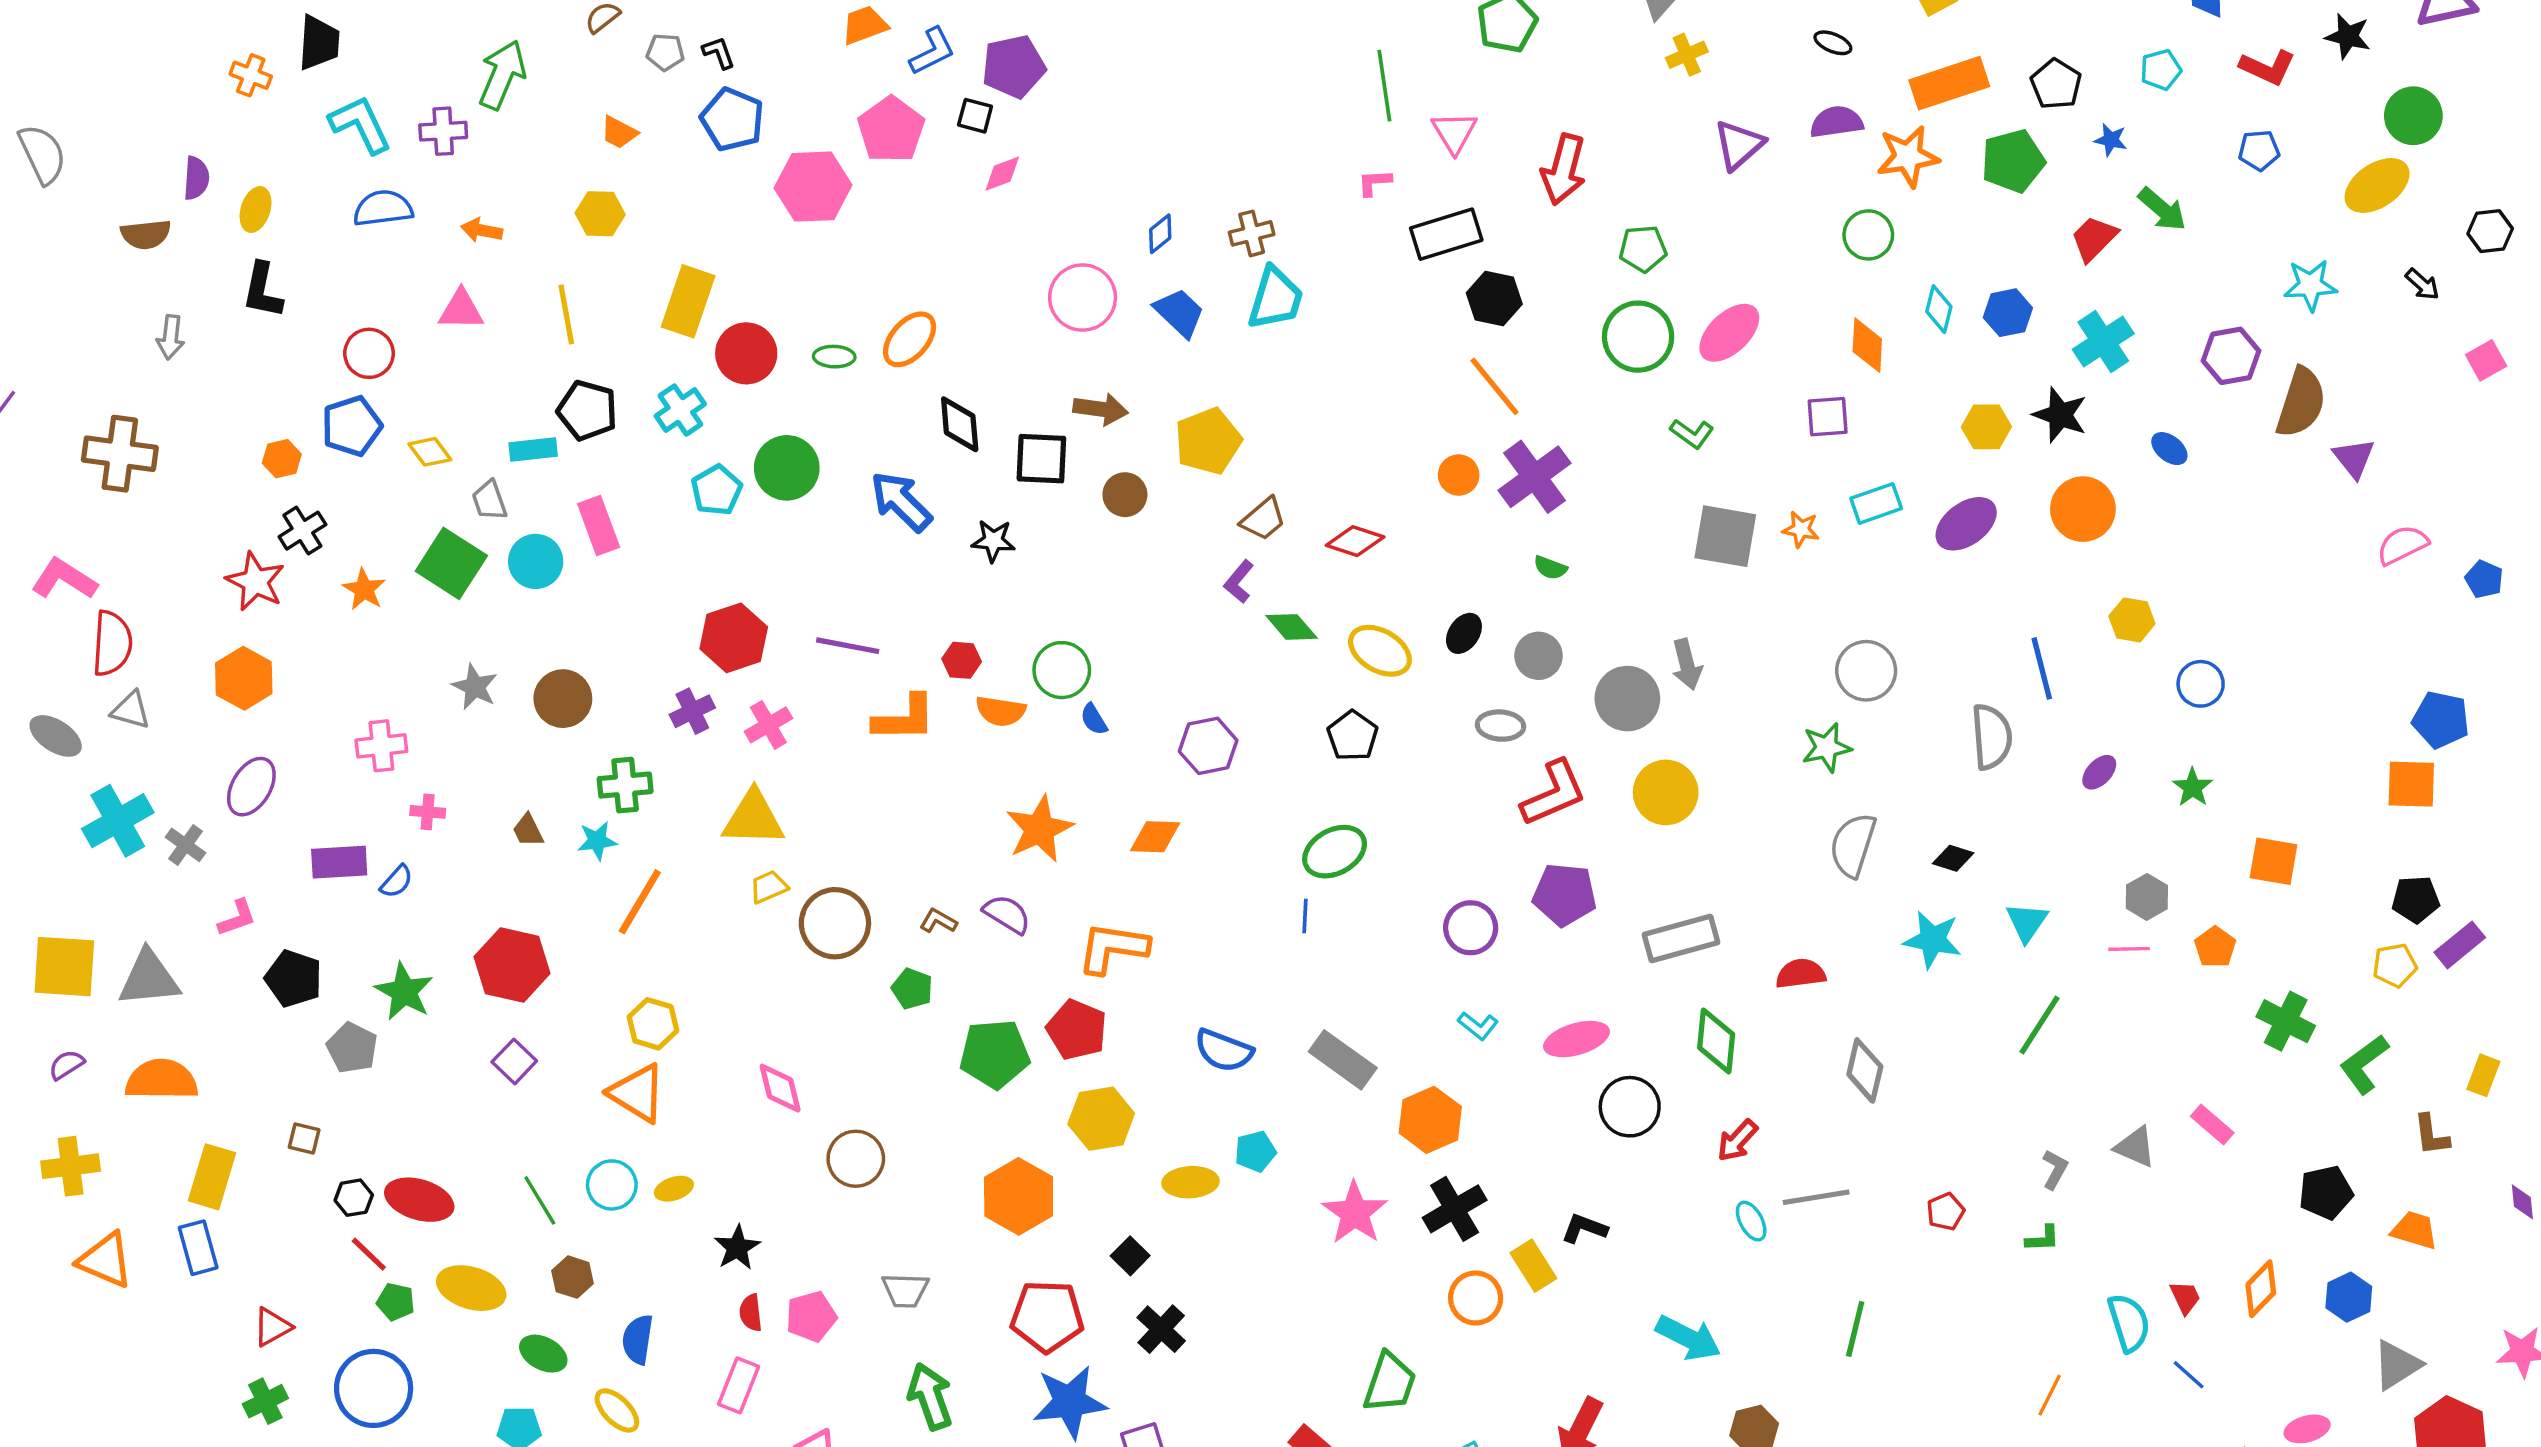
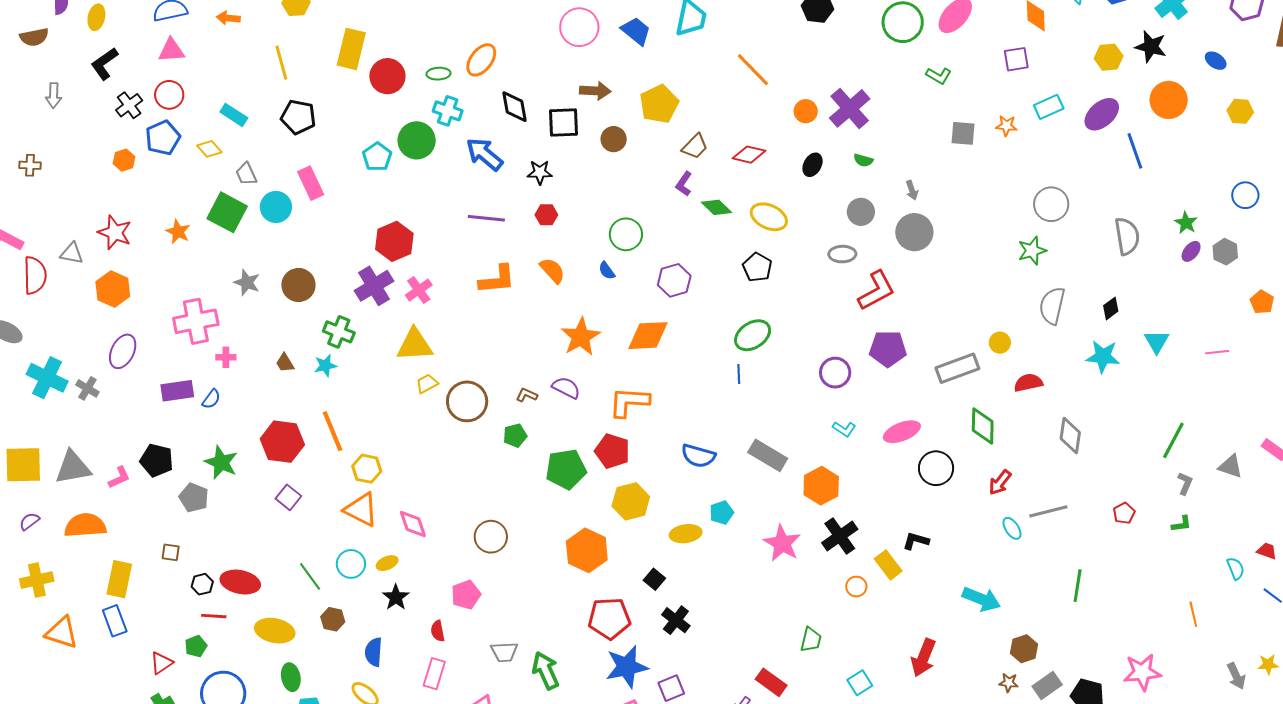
black L-shape: (263, 290) -> (104, 64), turned 48
pink triangle: (461, 310) -> (171, 50), moved
orange line: (1495, 386) -> (753, 70), moved
cyan cross: (680, 410) -> (448, 111), moved, turned -32
cyan rectangle: (533, 450) -> (234, 115), moved, turned 44
brown cross: (120, 454) -> (30, 165), size x0.5
black cross: (302, 531) -> (129, 105), moved
gray square: (1725, 536) -> (963, 133), size x0.7
yellow hexagon: (2132, 620) -> (1240, 111), moved
black ellipse: (1464, 633) -> (813, 165), moved
purple line: (848, 646) -> (486, 218), moved
red hexagon: (962, 660) -> (546, 215), moved
gray arrow: (1687, 664) -> (912, 190), moved, size x0.7
blue line: (2042, 668) -> (1135, 151), moved
green circle: (1062, 670) -> (626, 234), moved
gray triangle: (131, 710) -> (72, 253), moved
purple cross: (692, 711) -> (374, 286), size x1.5
orange semicircle: (1001, 711) -> (552, 270), turned -136
pink cross: (381, 746) -> (196, 321), size x1.5
green cross: (625, 785) -> (339, 332), turned 32
green star: (2193, 787) -> (1186, 223), moved
yellow circle: (1666, 792) -> (1000, 343), moved, size x0.6
cyan cross: (118, 821) -> (47, 378), turned -30
orange diamond: (1155, 837) -> (648, 336), size x1.4
black diamond: (1953, 858) -> (1111, 308), turned -50
gray hexagon: (2147, 897) -> (1225, 252), moved
orange line: (640, 902) -> (332, 431), moved, turned -48
pink L-shape: (237, 918) -> (119, 477), moved
orange pentagon: (2215, 947) -> (1262, 302), moved
green pentagon: (912, 989) -> (515, 435), turned -30
green line: (2040, 1025) -> (1173, 440), moved
pink diamond: (780, 1088) -> (413, 524), moved
black star: (737, 1248) -> (396, 597), moved
red line: (369, 1254) -> (214, 616), turned -35
gray trapezoid: (905, 1290) -> (504, 652), moved
red trapezoid: (2185, 1297) -> (1267, 551), turned -40
orange circle: (1476, 1298) -> (856, 587), size x0.7
green pentagon: (396, 1302) -> (196, 646), moved, turned -30
pink pentagon: (811, 1316) -> (466, 595), moved
cyan semicircle: (2129, 1323) -> (1236, 568), size x0.7
green ellipse: (543, 1354) -> (291, 677), moved, turned 56
green trapezoid: (1390, 1383) -> (811, 640), size x0.7
orange line: (2050, 1395) -> (1193, 614), turned -35

